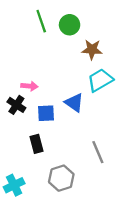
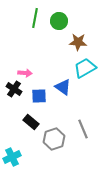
green line: (41, 21) -> (35, 18), turned 30
black rectangle: (36, 144) -> (31, 122), turned -35
gray hexagon: (61, 178) -> (54, 139), moved

